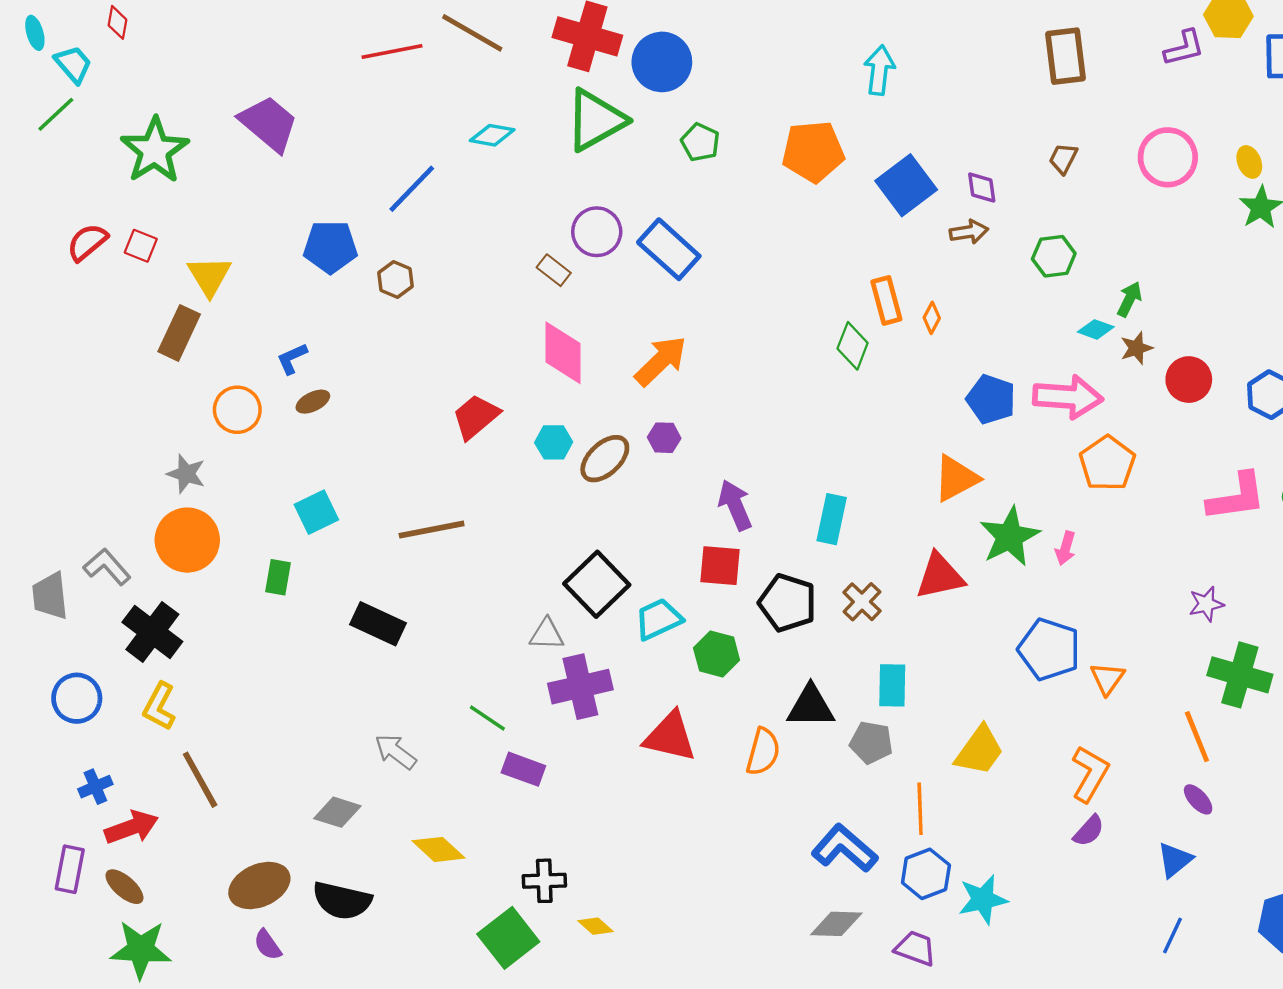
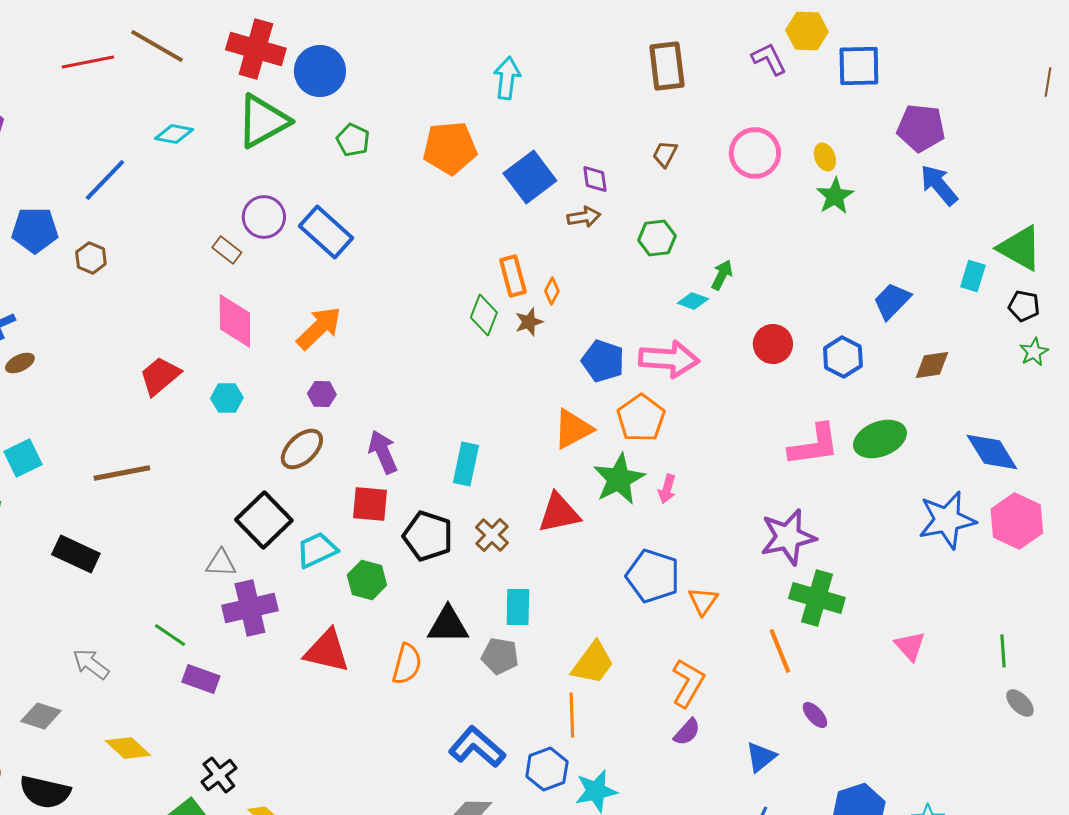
purple L-shape: (1184, 48) -> (769, 59), turned -102
brown star: (1136, 348) -> (529, 322), moved
brown ellipse: (605, 459) -> (302, 449), moved
orange pentagon: (1107, 463) -> (641, 418), moved
purple star: (1206, 604) -> (788, 537), size x1.8
purple ellipse: (1198, 799) -> (815, 715), moved
orange line: (920, 809) -> (572, 715), moved
black cross: (544, 881) -> (219, 775), turned -36

